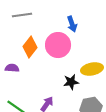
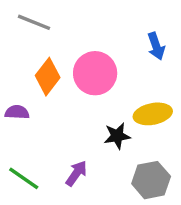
gray line: (22, 15) -> (34, 22), turned 30
blue arrow: (72, 24) -> (156, 46), moved

